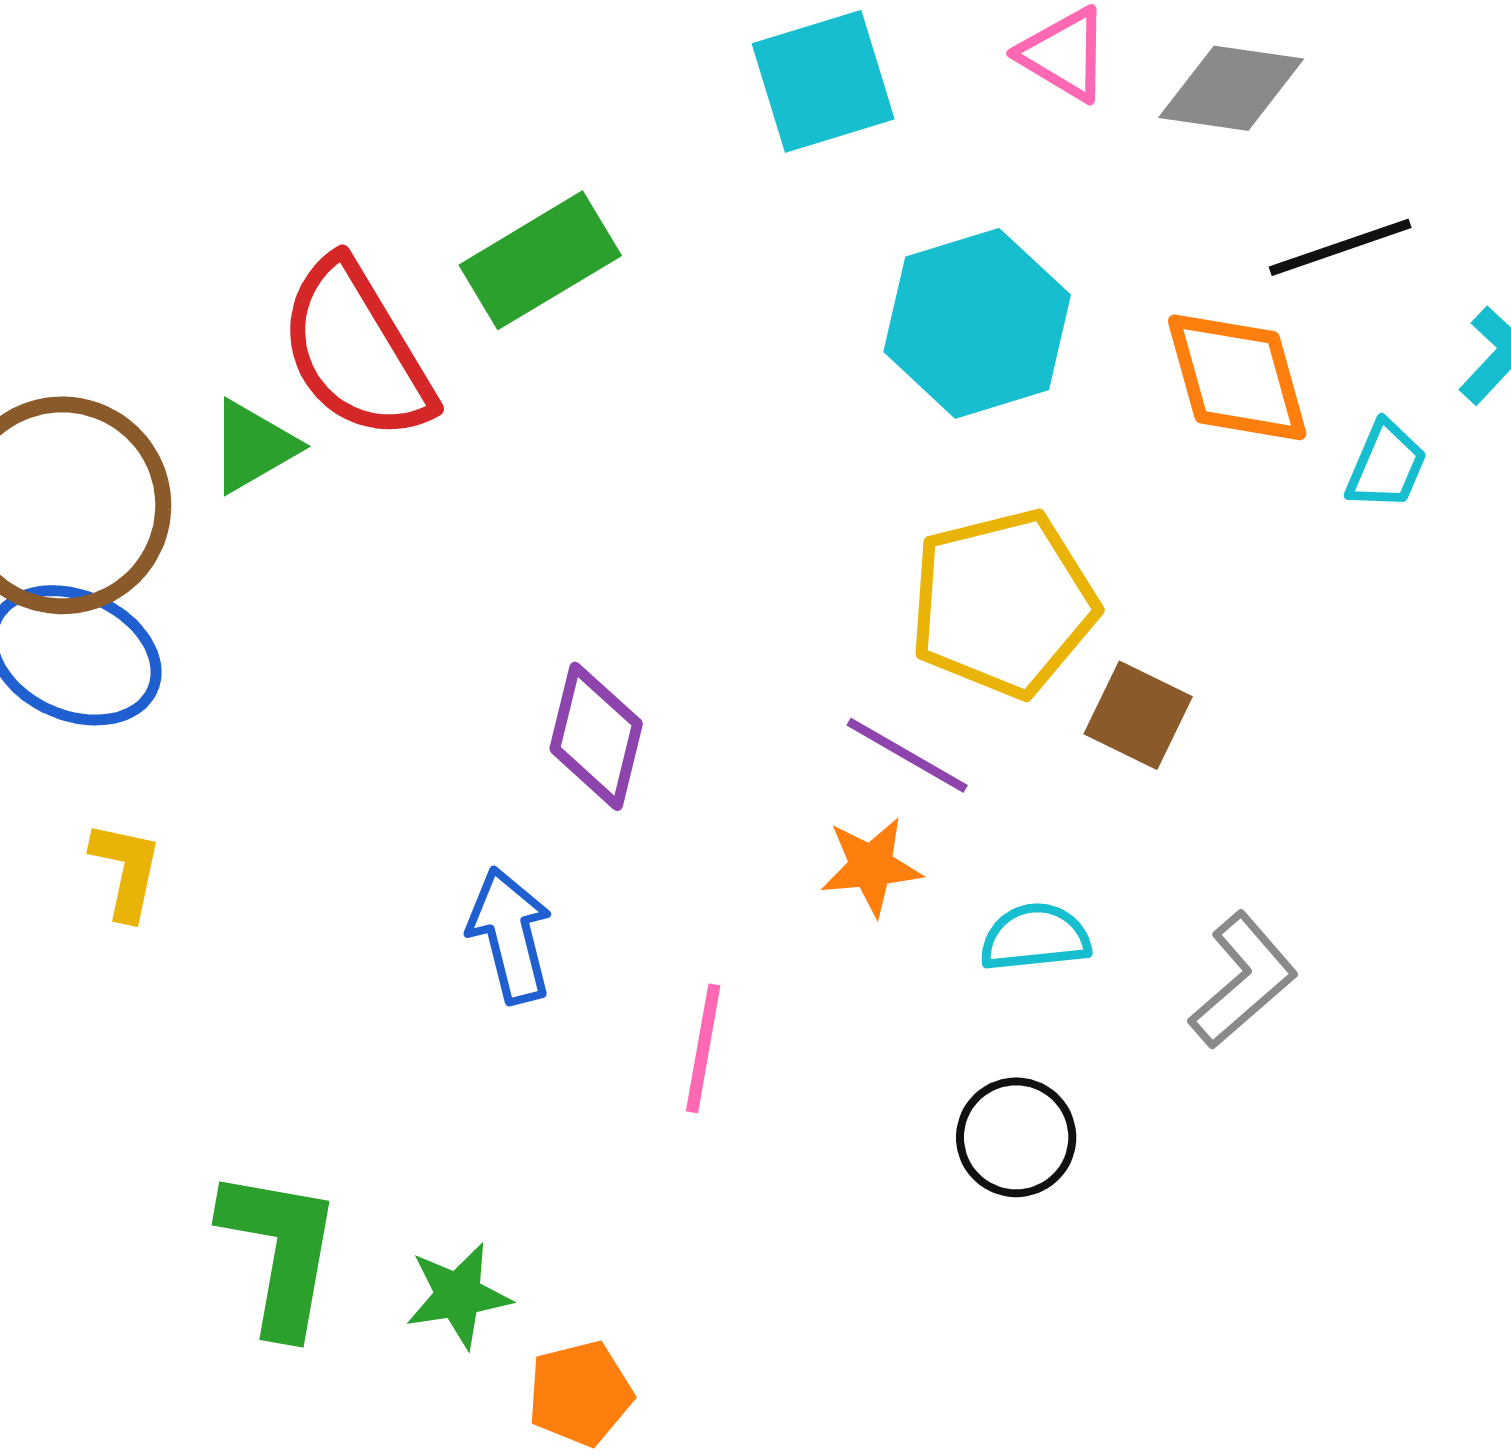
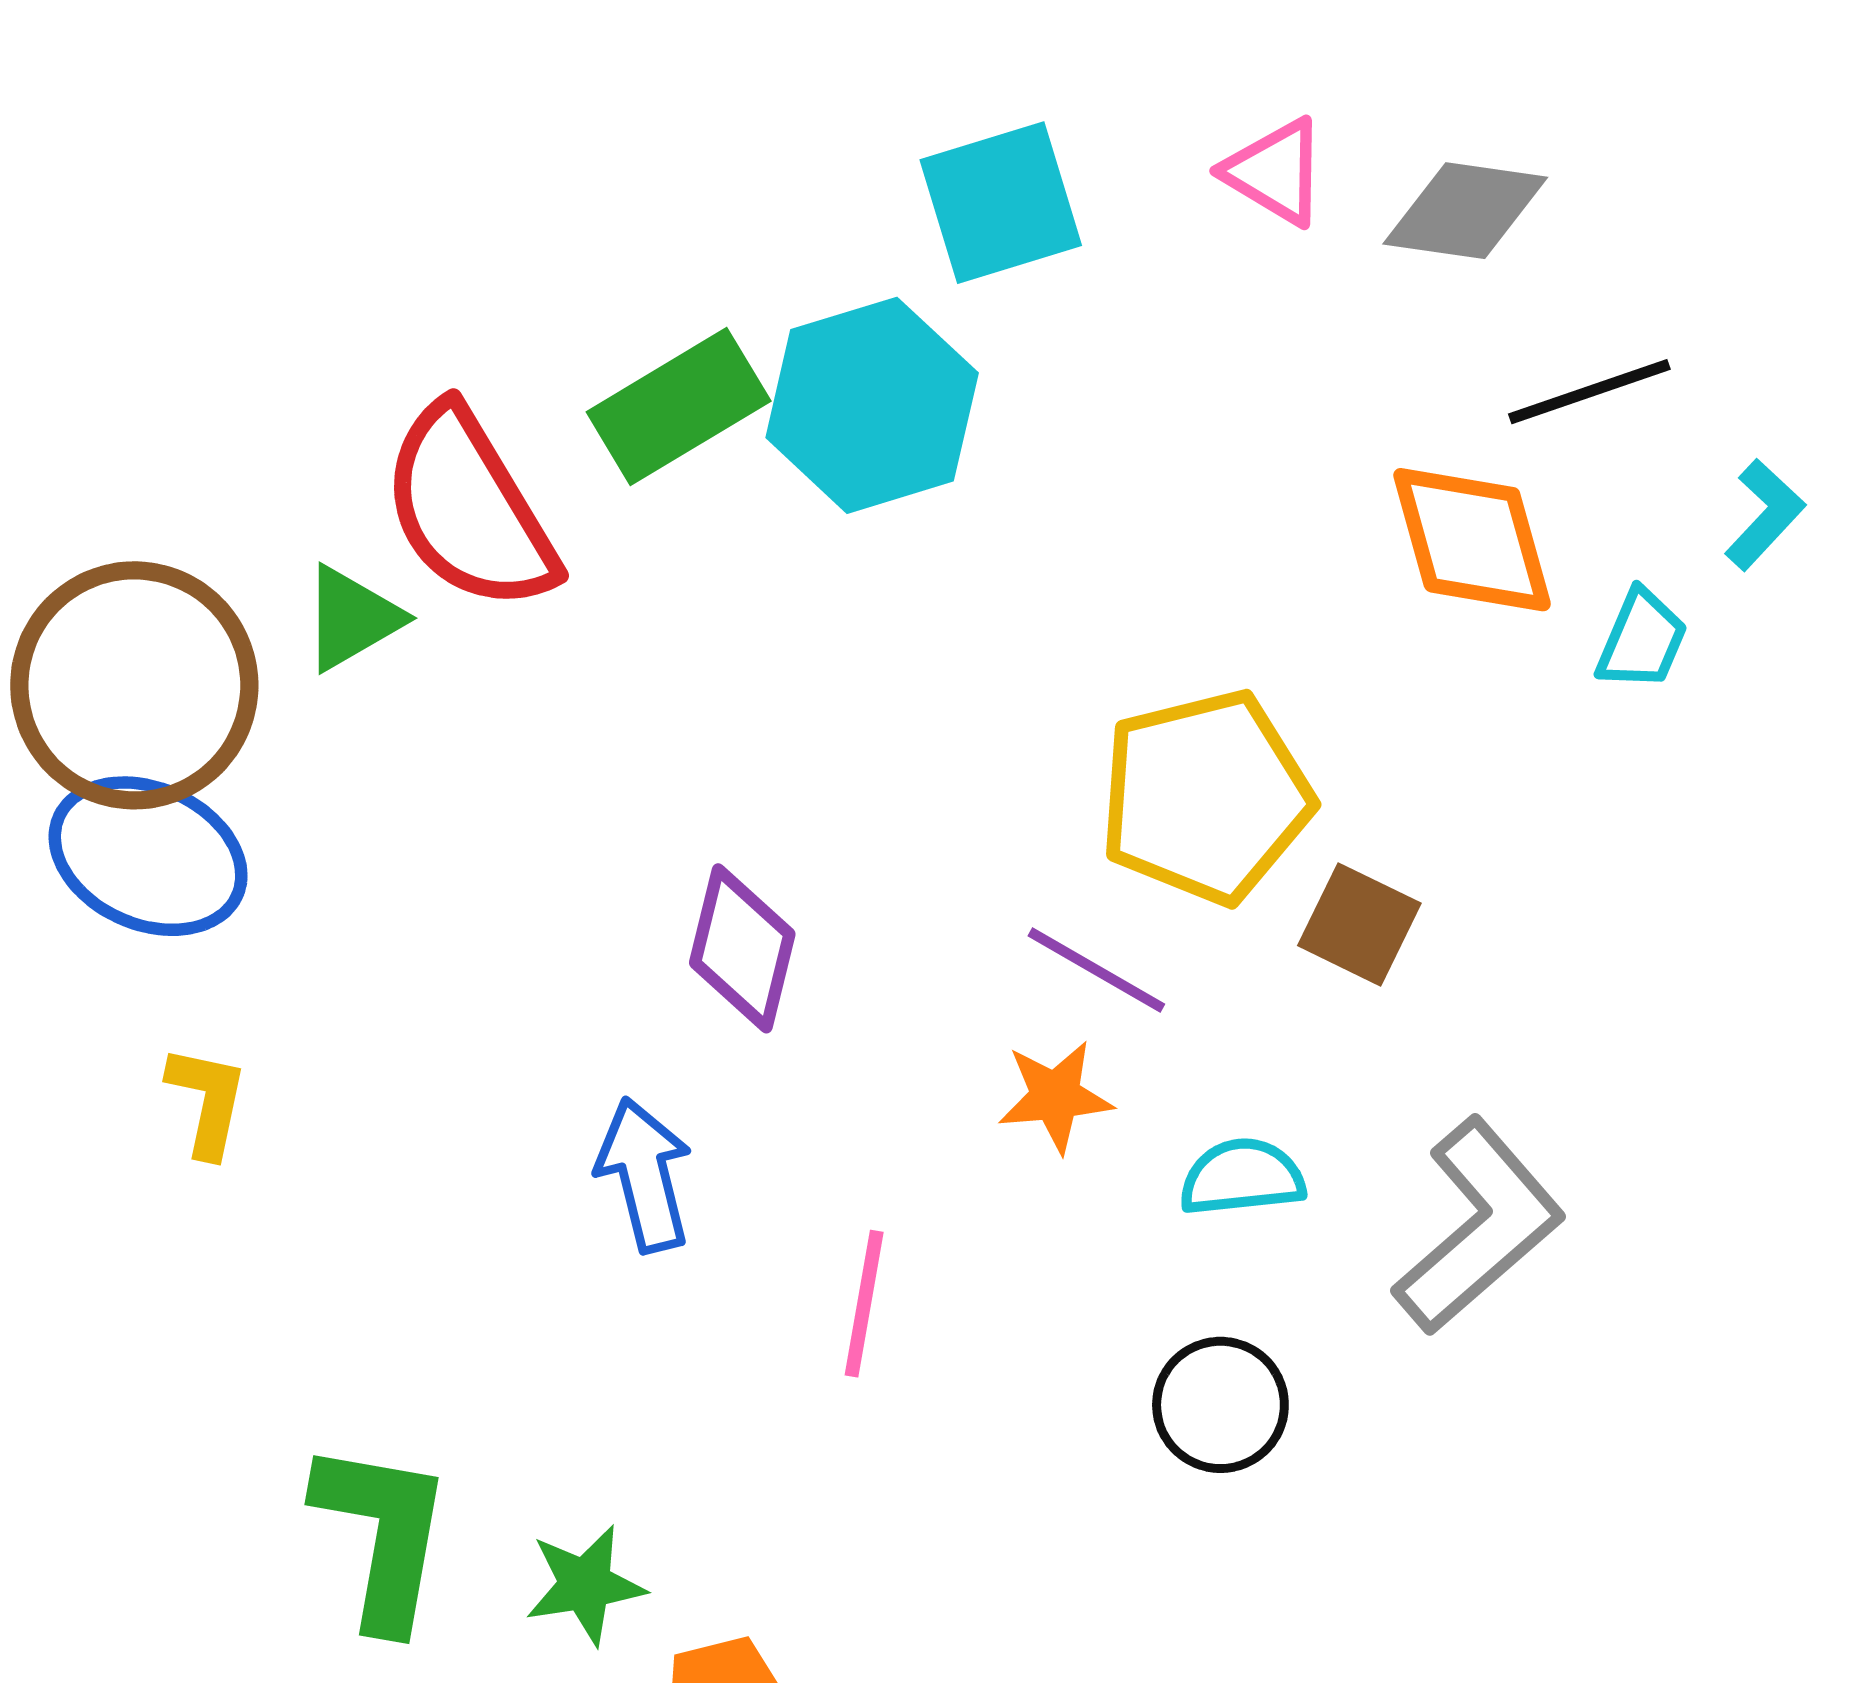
cyan hexagon: (977, 323) -> (872, 405), moved
gray L-shape: (1243, 980) -> (1479, 1226), size x1.4

